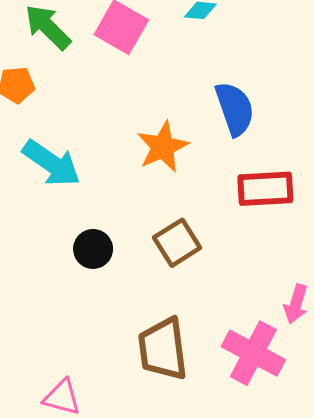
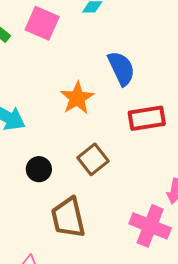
brown trapezoid: (163, 349) -> (68, 218), moved

